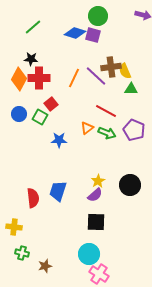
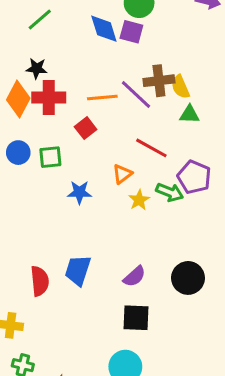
blue diamond: (75, 33) -> (104, 29), turned 55
orange line: (74, 78) -> (102, 97), turned 60
red square: (51, 104) -> (86, 128), moved
green square: (40, 117) -> (50, 157), turned -35
green arrow: (107, 133) -> (170, 192), moved
yellow star: (98, 181) -> (139, 200), moved
black circle: (130, 185) -> (188, 278), moved

